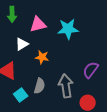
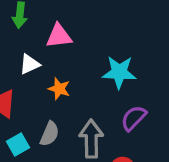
cyan star: (68, 29) -> (119, 72), moved

